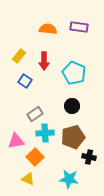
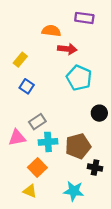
purple rectangle: (79, 27) -> (84, 18), moved
red arrow: (44, 61) -> (67, 49), moved, turned -84
black circle: (72, 106) -> (99, 113), moved
pink triangle: (16, 141) -> (17, 138), moved

